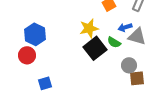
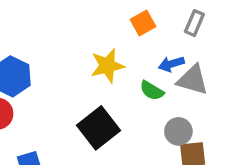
black square: (95, 48) -> (99, 128), moved

